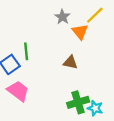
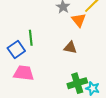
pink trapezoid: (18, 91) -> (24, 73), turned -30

